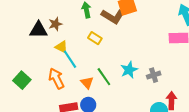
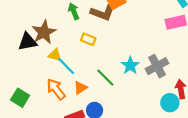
brown star: (55, 24) -> (44, 32), size x1.6
gray cross: (154, 75) -> (157, 66), size x1.5
orange triangle: (87, 83) -> (80, 88), moved, turned 48

